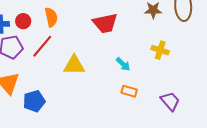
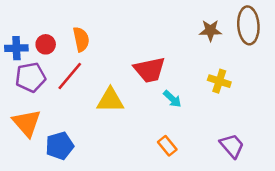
red trapezoid: (105, 23) -> (150, 70), moved
orange rectangle: (129, 91) -> (167, 146), moved, turned 35

